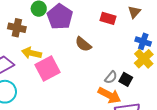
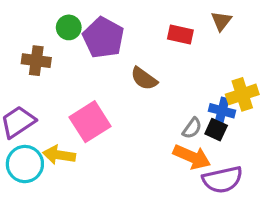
blue cross: (143, 41) -> (222, 111), moved
yellow arrow: (31, 53) -> (59, 155), moved
yellow cross: (144, 59) -> (242, 94), turned 30

